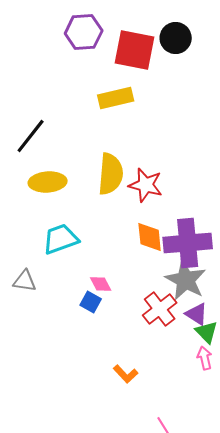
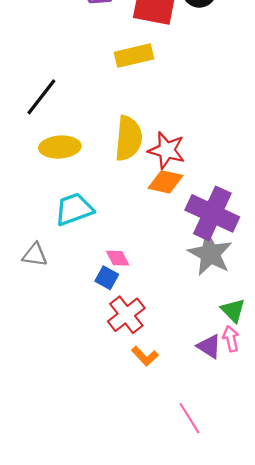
orange diamond: (150, 237) -> (166, 182), moved, turned -72
purple cross: (188, 243) -> (212, 213), turned 30
red cross: (160, 309) -> (126, 315), moved
purple triangle: (197, 314) -> (209, 346), moved

